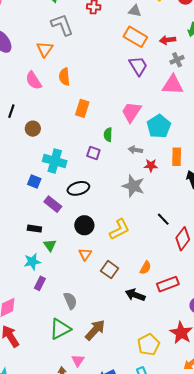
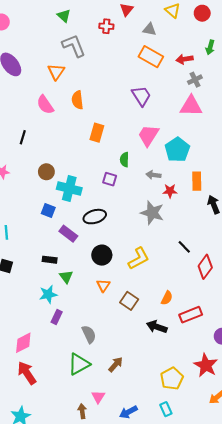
purple trapezoid: (138, 66) -> (141, 96), moved
brown circle: (33, 129) -> (46, 172), moved
brown arrow: (95, 330) -> (116, 364), size x0.7

